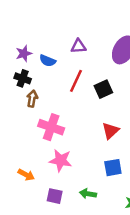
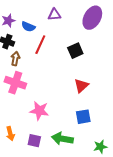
red line: (76, 81) -> (40, 45), moved
pink cross: (51, 127) -> (15, 83), moved
orange arrow: (26, 175) -> (10, 134), moved, turned 48
green arrow: (88, 194) -> (62, 139), size x1.5

